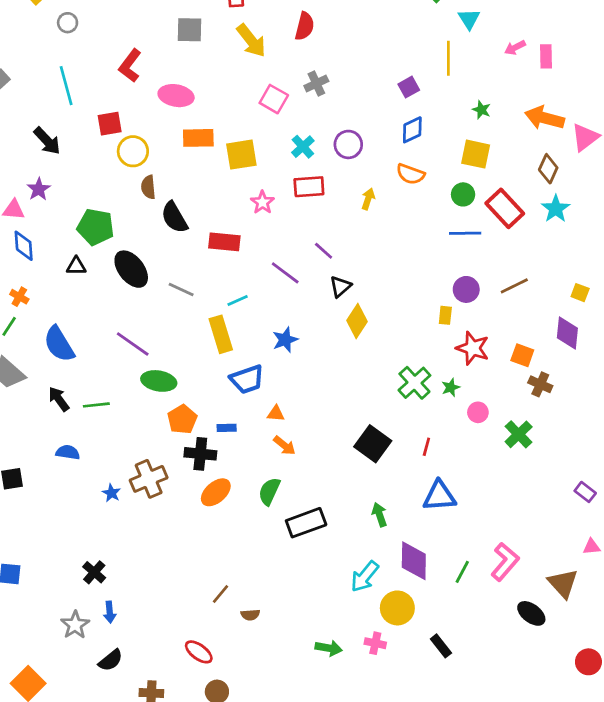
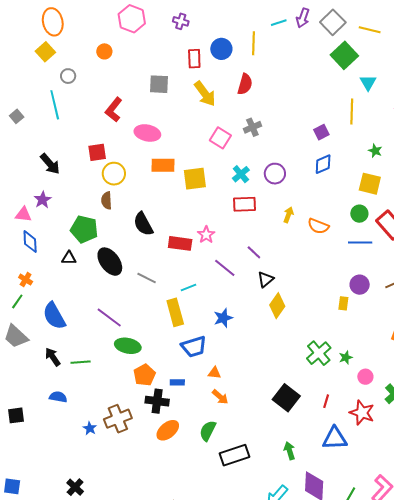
cyan line: (66, 86) -> (55, 105), moved
orange semicircle: (410, 174) -> (318, 226), moved
brown semicircle: (148, 187) -> (107, 201), moved
pink star: (262, 202) -> (206, 235), moved
red star: (473, 348) -> (362, 413), moved

